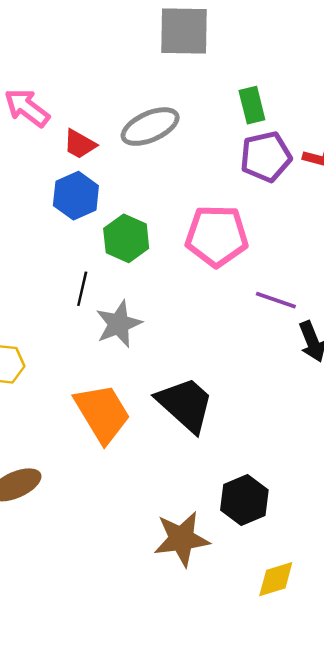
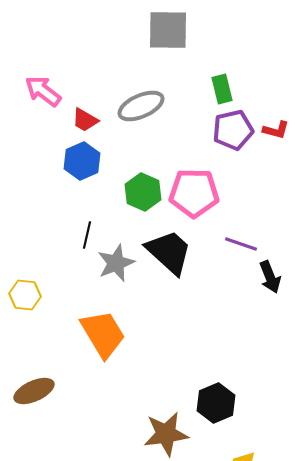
green hexagon: (126, 238) -> (143, 192), moved
black trapezoid: (185, 404) -> (169, 252), moved

